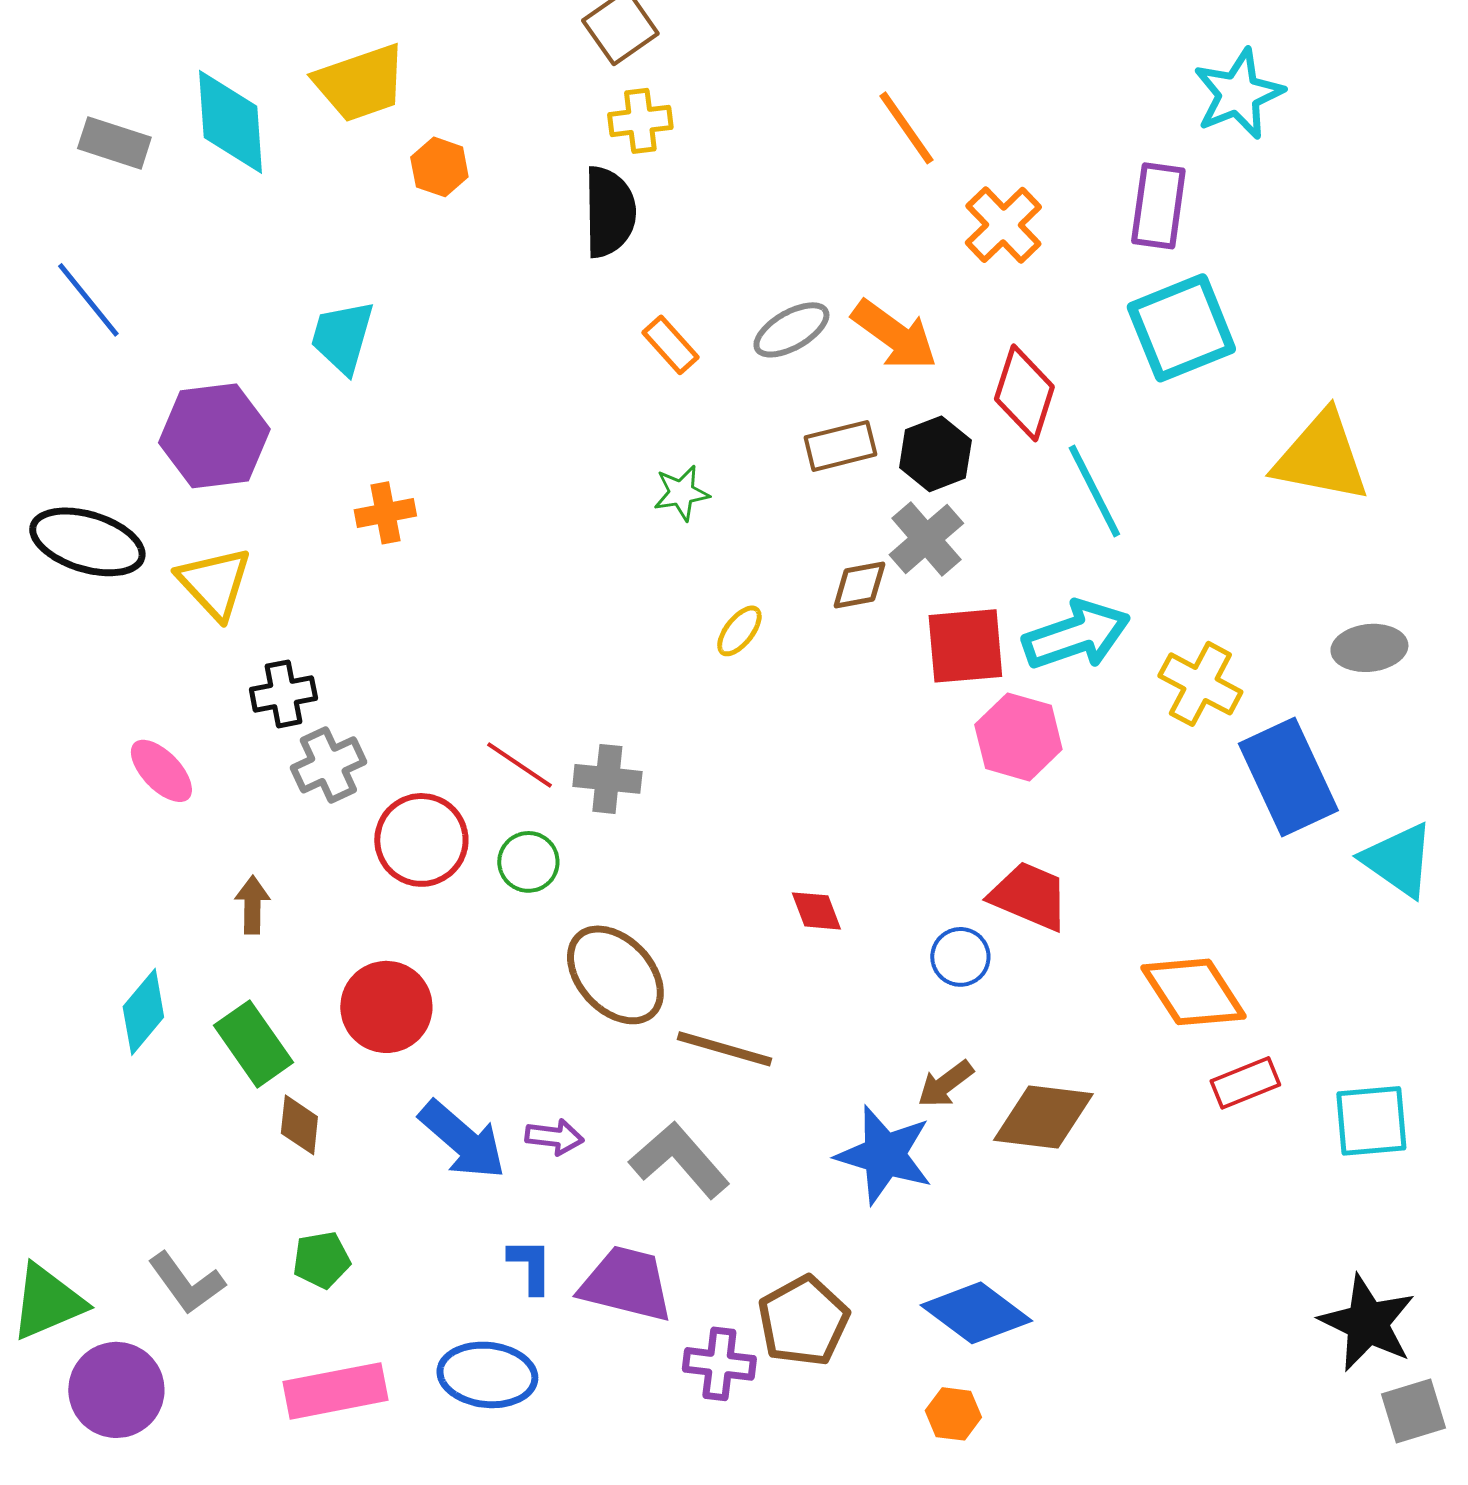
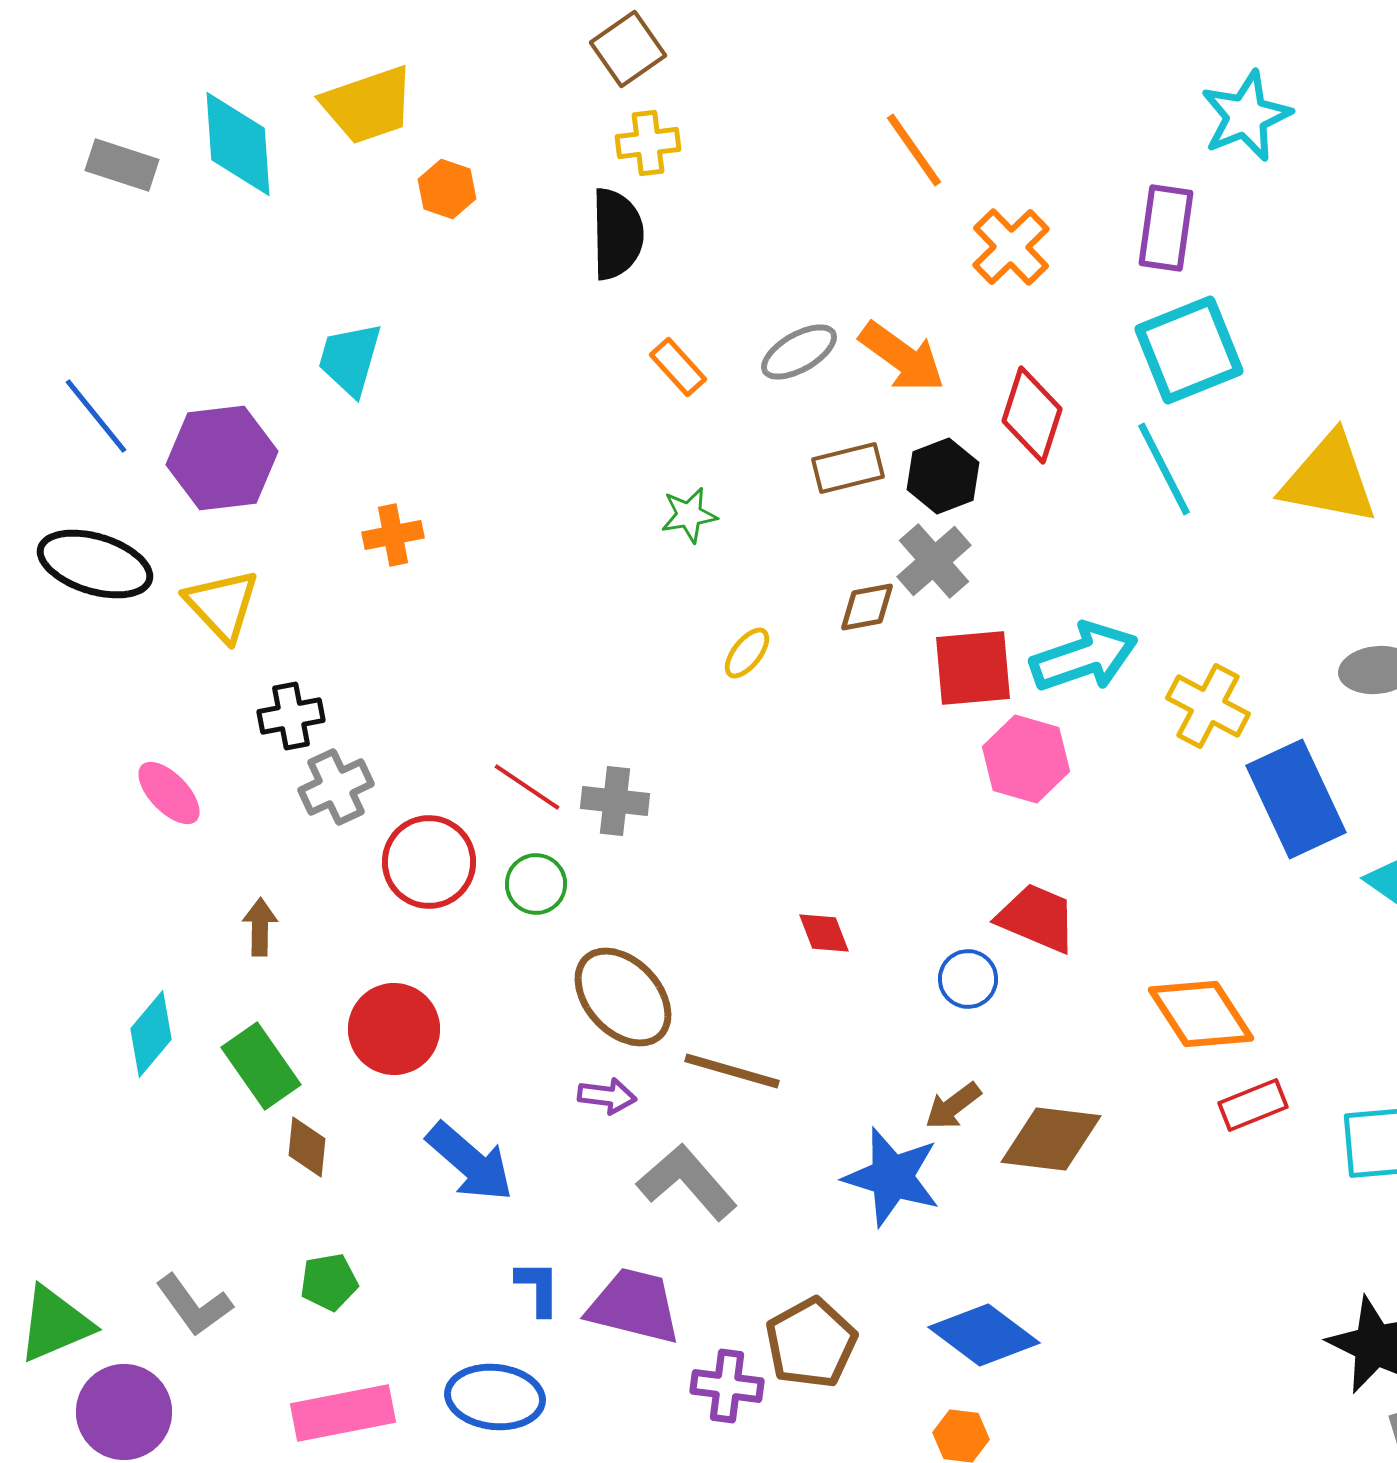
blue line: (88, 300) -> (96, 416), moved
cyan line: (1094, 491) -> (1164, 469), moved
purple arrow: (554, 1137) -> (607, 1096), moved

